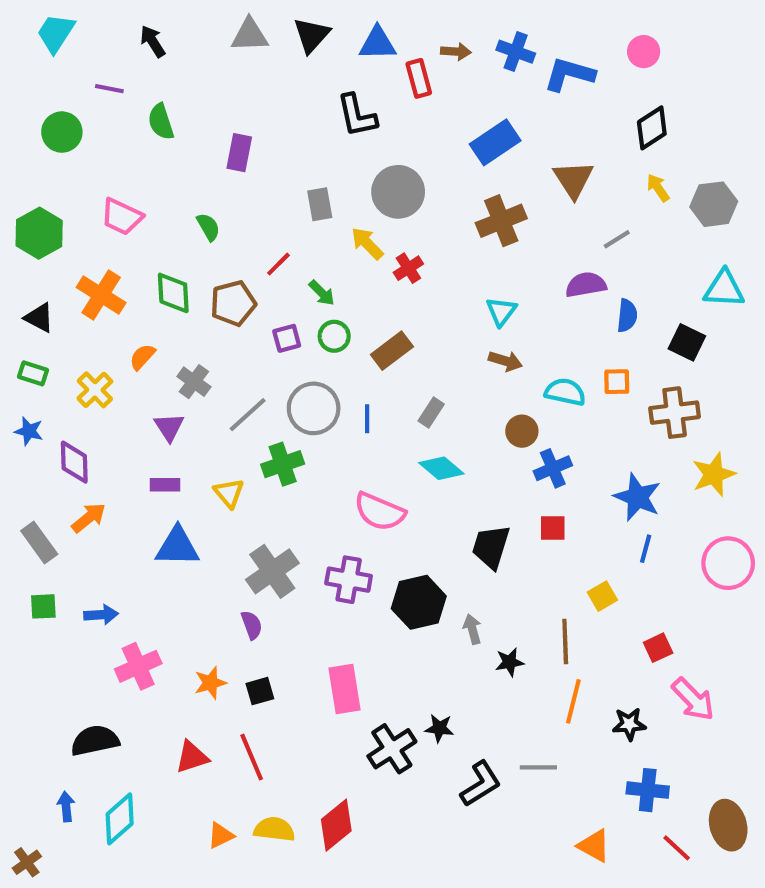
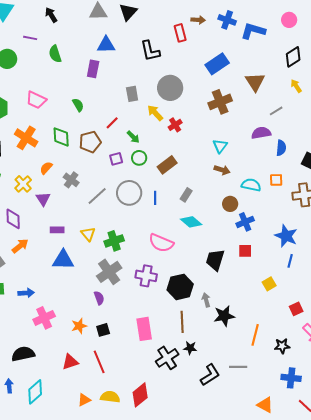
blue triangle: (377, 43) -> (106, 45), moved
purple triangle: (169, 427) -> (43, 199), moved
green cross: (283, 464) -> (114, 241), moved
brown line: (565, 642) -> (182, 322), moved
black star: (510, 662) -> (224, 316), size x1.5

